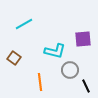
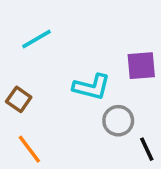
orange line: (40, 82) -> (29, 149), moved, turned -30

